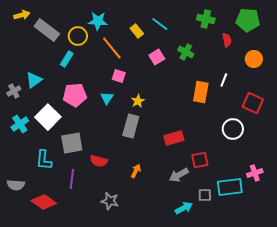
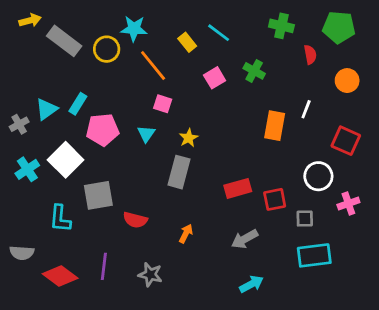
cyan rectangle: (67, 59) -> (78, 104), moved
red square: (200, 160) -> (275, 199), moved
pink cross: (255, 173) -> (348, 204), moved
purple line: (72, 179) -> (104, 266), moved
gray square: (205, 195) -> (305, 219), moved

